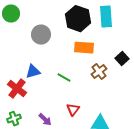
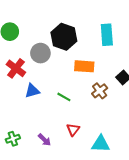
black hexagon: (78, 19) -> (64, 37), moved
red cross: (17, 89) -> (16, 68), moved

